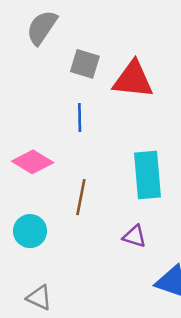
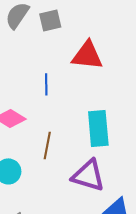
gray square: (85, 64) -> (50, 20), moved, turned -30
purple triangle: (134, 236) -> (88, 175), size x1.8

